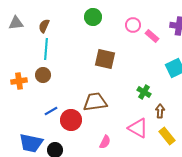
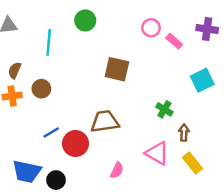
green circle: (93, 17) -> (85, 20), moved
brown semicircle: (44, 26) -> (15, 70), moved
cyan line: (46, 49) -> (49, 42), moved

